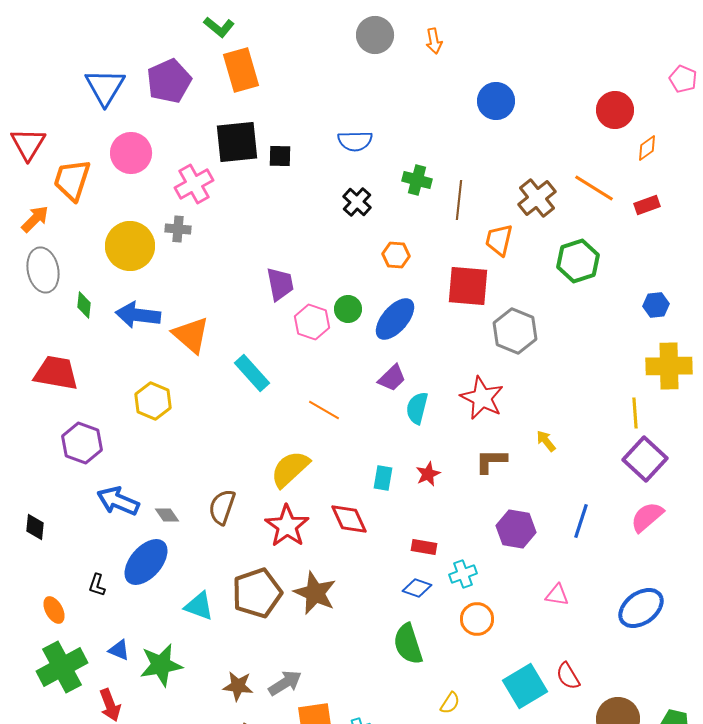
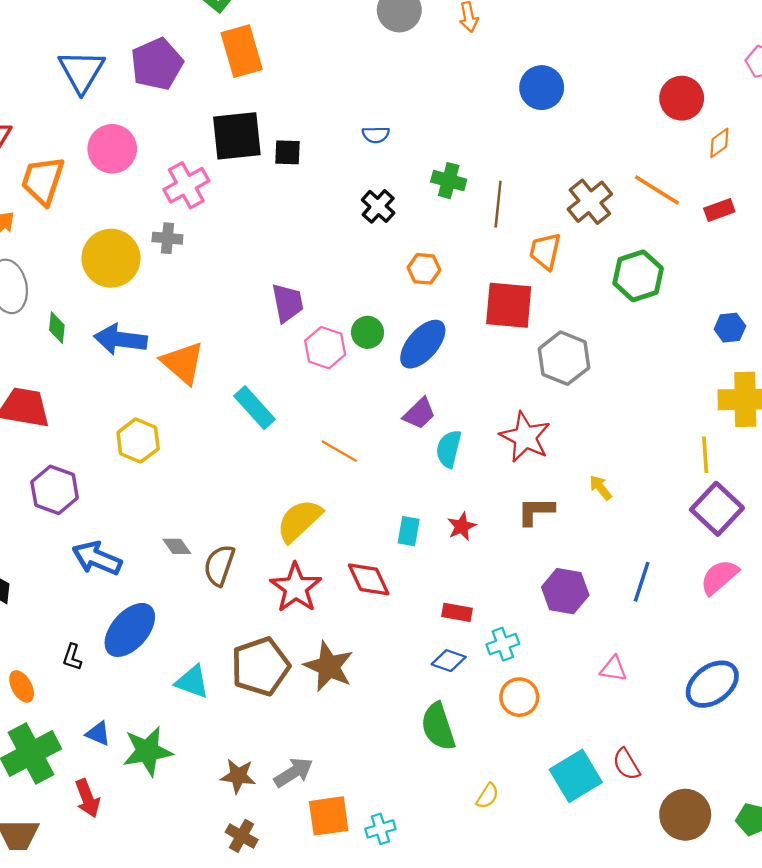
blue semicircle: (355, 141) -> (376, 135), size x0.7
gray diamond: (167, 515) -> (177, 546), moved

